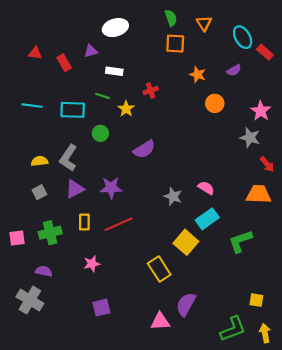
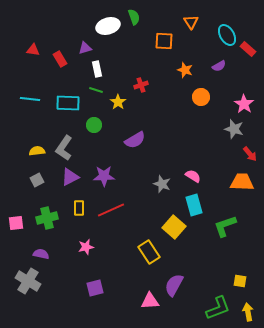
green semicircle: (171, 18) -> (134, 17), moved
white rectangle: (114, 71) -> (97, 69), moved, turned 70
cyan rectangle: (207, 219) -> (194, 205), turned -70

